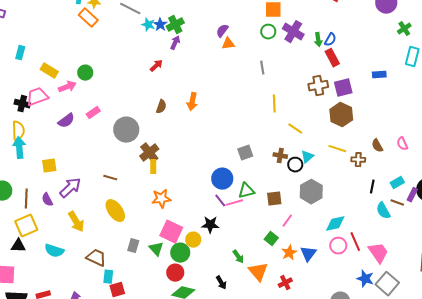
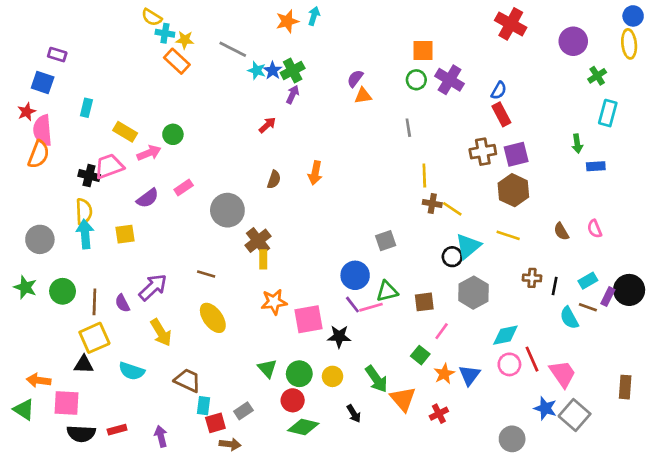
green arrow: (318, 40) -> (577, 144), moved
blue rectangle: (379, 75) -> (596, 166), moved
brown cross: (280, 156) -> (432, 203), moved
cyan triangle: (307, 157) -> (468, 246), size x1.5
brown cross: (358, 160) -> (532, 278), moved
yellow square: (49, 166) -> (125, 234), moved
pink square: (171, 232) -> (309, 319), moved, turned -35
yellow circle: (193, 240) -> (333, 376), moved
gray rectangle: (133, 246) -> (243, 411), moved, turned 40
green arrow: (238, 257) -> (376, 379), size x1.5

